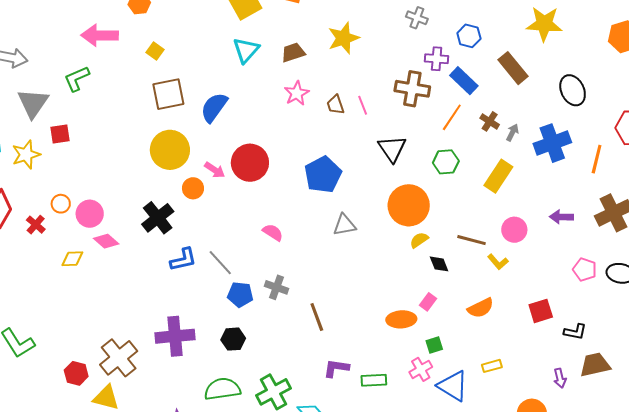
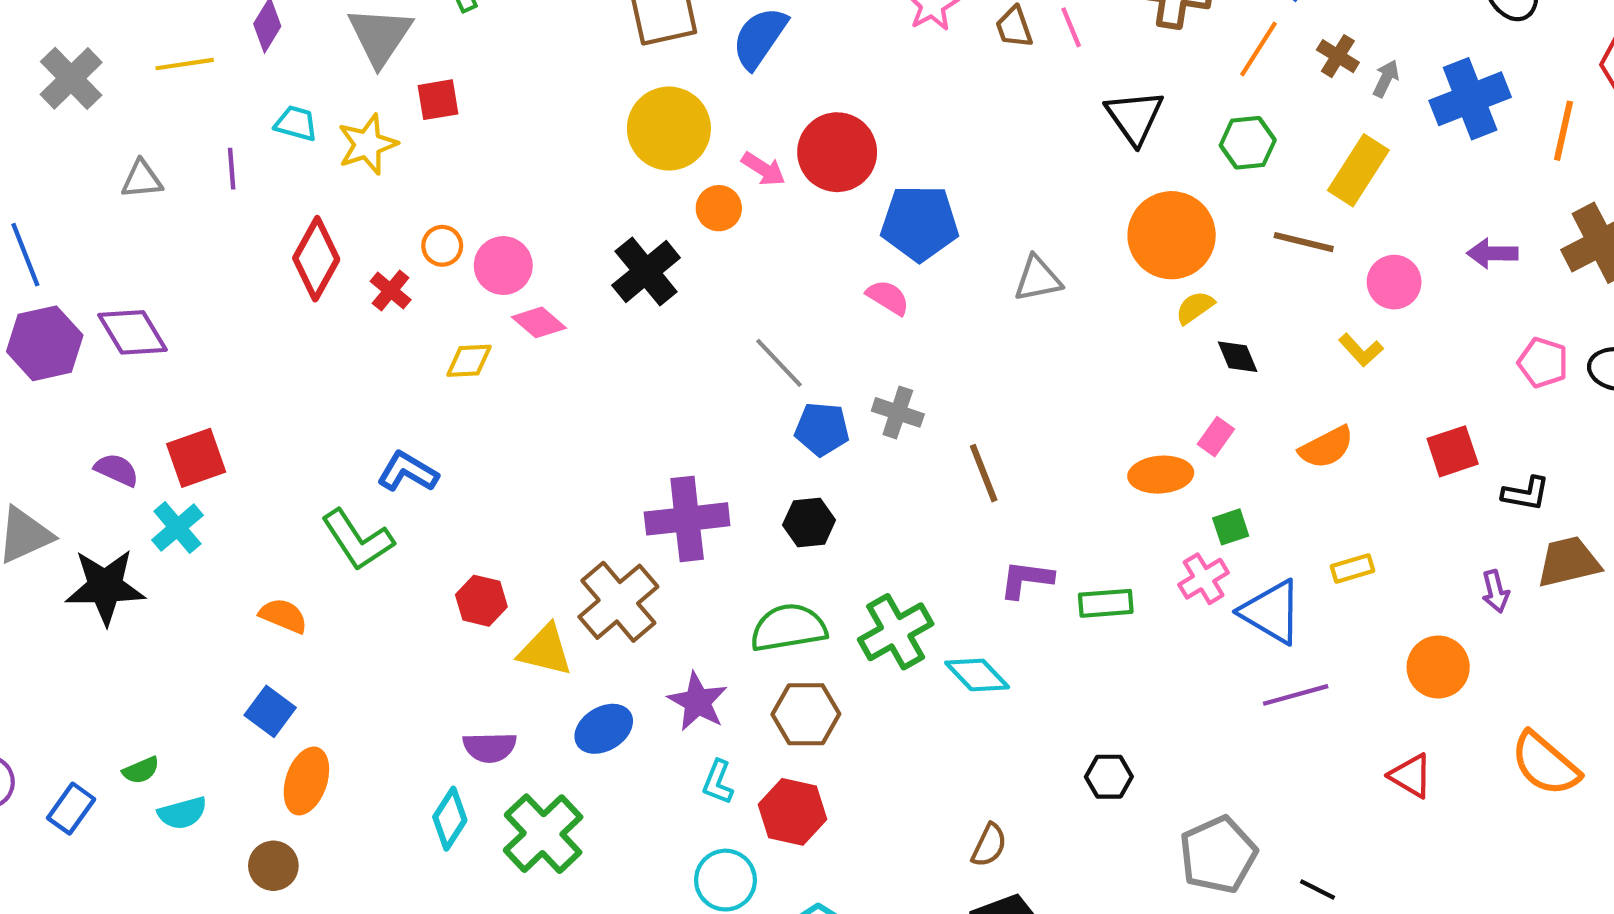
blue pentagon: (323, 175) -> (920, 223), moved, turned 30
brown line: (472, 240) -> (1304, 242), moved
blue L-shape: (183, 260) -> (408, 472), moved, turned -136
brown cross: (119, 358) -> (618, 602), moved

